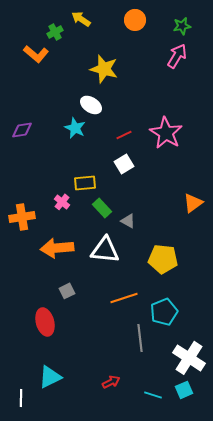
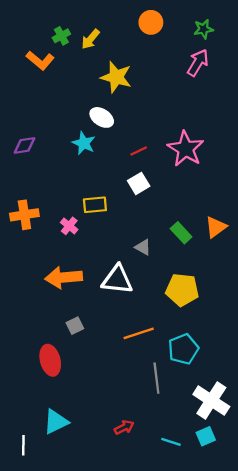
yellow arrow: (81, 19) -> (90, 39), moved, turned -84
green rectangle: (102, 208) -> (181, 233), moved
orange cross: (22, 217) -> (24, 215), moved

